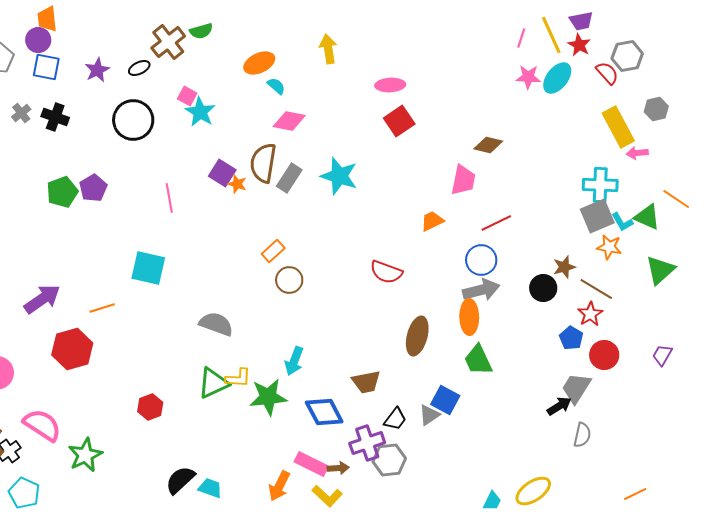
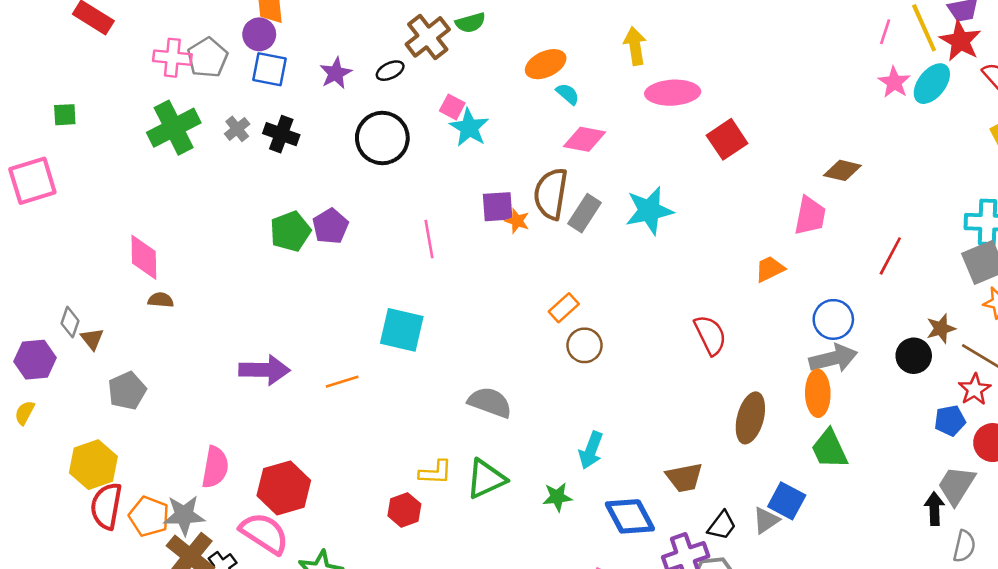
red star: (579, 45) -> (960, 41), size x1.4
pink star: (528, 77) -> (894, 82), turned 30
pink ellipse: (390, 85) -> (673, 93), moved, size x1.4
purple square: (222, 173) -> (498, 207), turned -36
cyan star: (339, 176) -> (649, 211), turned -30
red line: (496, 223) -> (890, 256), moved, turned -36
red semicircle: (386, 272) -> (710, 335), turned -136
purple arrow: (42, 299) -> (264, 370), turned 36
blue pentagon: (571, 338) -> (950, 421), turned 30
red hexagon: (72, 349) -> (284, 488), moved
yellow L-shape: (238, 378) -> (435, 472), moved
green star: (268, 397) -> (557, 497), size x0.6
black arrow: (559, 406) -> (934, 509), turned -60

